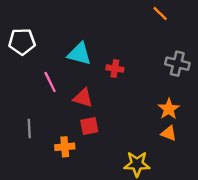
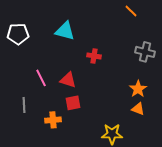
cyan triangle: (79, 54) -> (65, 31), moved
pink line: (50, 82) -> (41, 78), moved

